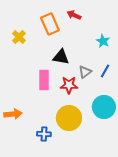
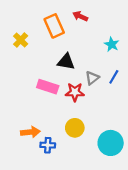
pink rectangle: (44, 80) -> (48, 87), turned -72
cyan circle: (104, 107) -> (111, 143), moved
orange arrow: (13, 114) -> (30, 132), moved
yellow circle: (69, 118) -> (75, 128), size x0.7

